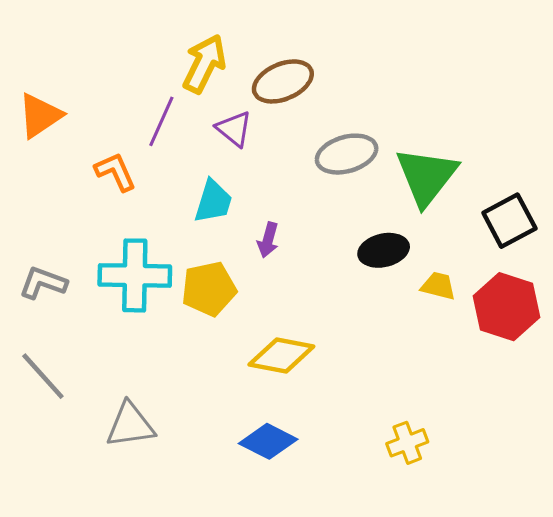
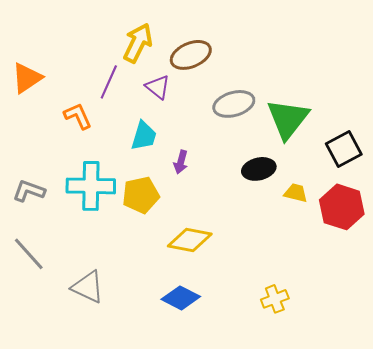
gray triangle: (130, 425) -> (88, 287), turned 33

